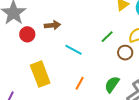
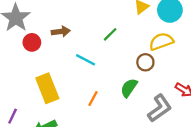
green line: (107, 37) -> (110, 34), moved
green semicircle: (112, 84) -> (129, 88), moved

